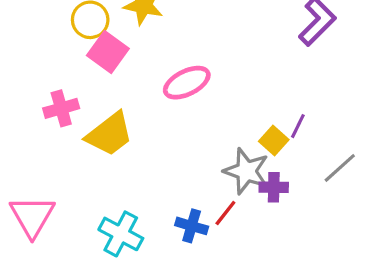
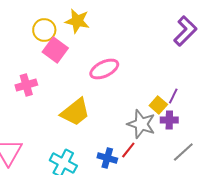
yellow trapezoid: (109, 134) -> (75, 112), moved
gray line: (340, 168) -> (183, 152), moved
purple cross: (274, 187) -> (169, 120), moved

